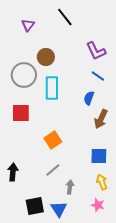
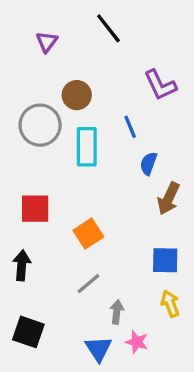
blue line: (98, 76) -> (130, 127), moved, turned 32
red square: (21, 113) -> (35, 209), moved
black arrow: (13, 172) -> (22, 265), moved
pink star: (98, 205) -> (137, 342), moved
black square: (35, 206) -> (28, 332), moved, turned 30

